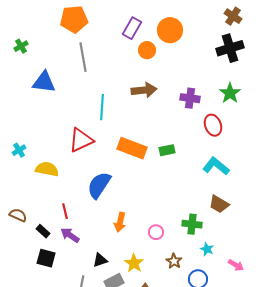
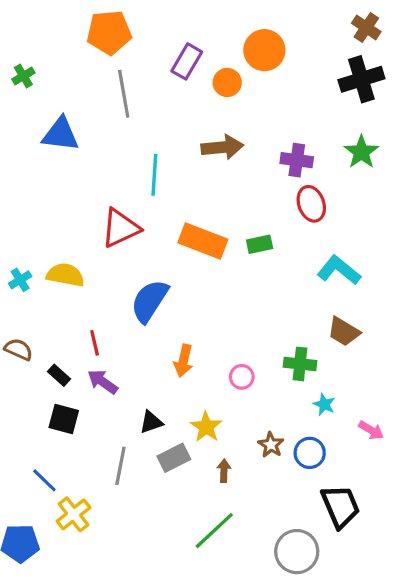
purple rectangle: (132, 28) -> (187, 61), moved
red ellipse: (213, 125) -> (311, 204), moved
cyan cross: (19, 150) -> (20, 280), moved
brown star: (174, 261) -> (271, 445), moved

